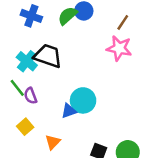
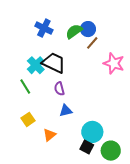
brown line: (123, 22) -> (92, 43), moved
purple semicircle: (30, 96) -> (59, 89), moved
cyan circle: (83, 100) -> (92, 132), moved

